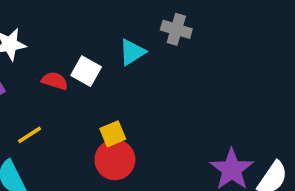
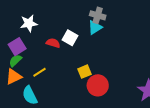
gray cross: (176, 29) -> (98, 15), moved
red circle: (115, 160) -> (98, 85), moved

